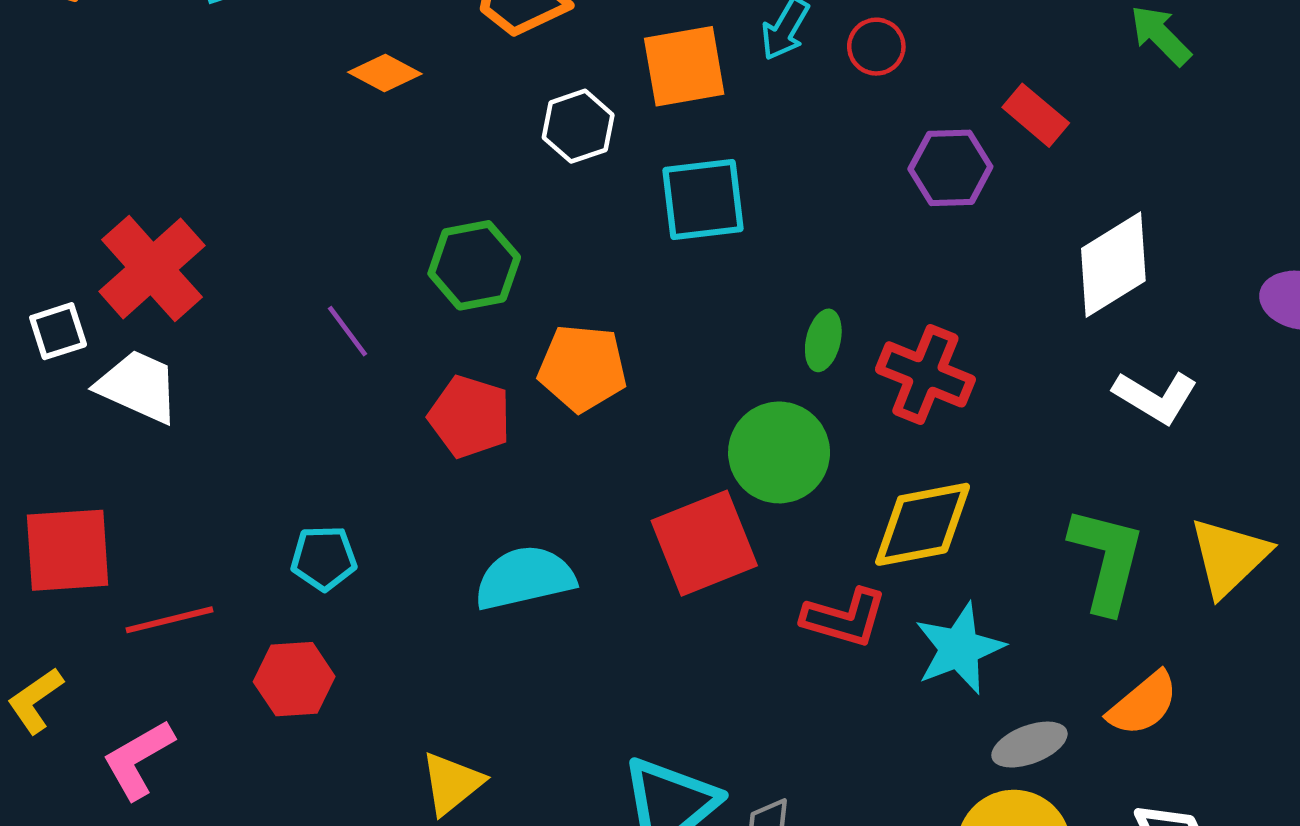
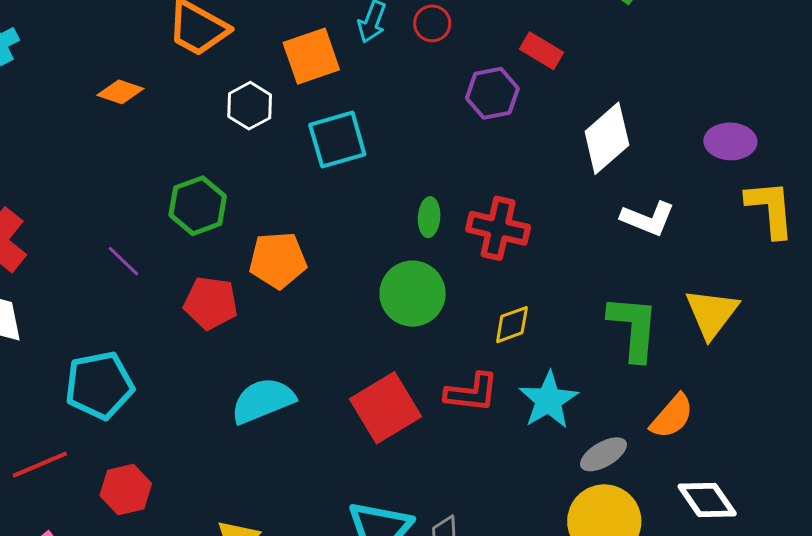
yellow diamond: (923, 524) -> (512, 325), size x0.6
red square: (704, 543) -> (386, 408), moved
cyan pentagon: (324, 558) -> (99, 385), moved, size x1.6

